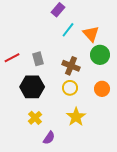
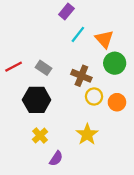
gray rectangle: (38, 59) -> (43, 68), turned -40
yellow circle: (70, 88) -> (94, 96), moved

